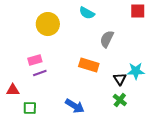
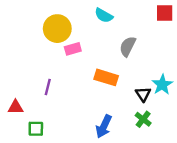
pink rectangle: (35, 60) -> (73, 49), moved
cyan star: (136, 71) -> (162, 85), turned -30
purple line: (40, 73) -> (48, 87), turned -56
blue arrow: (75, 106) -> (104, 126), moved, turned 84

